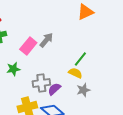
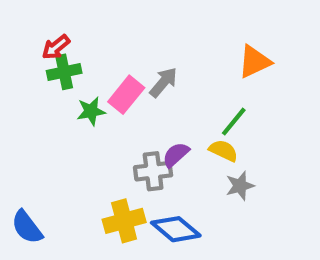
orange triangle: (85, 12) -> (254, 62), moved
green star: (13, 69) -> (91, 111), moved
purple semicircle: (54, 89) -> (176, 155), moved

